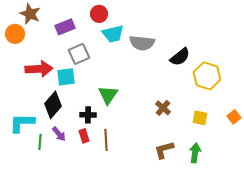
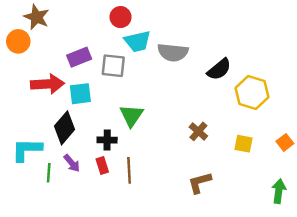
purple rectangle: (65, 27) -> (79, 57), moved
gray square: (79, 54) -> (113, 66), moved, turned 30
green arrow: (195, 153) -> (279, 191), moved

